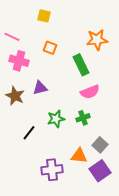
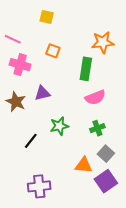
green rectangle: (81, 65) -> (86, 69), turned 35
green cross: (83, 118) -> (97, 128), moved
purple cross: (52, 170) -> (39, 186), moved

